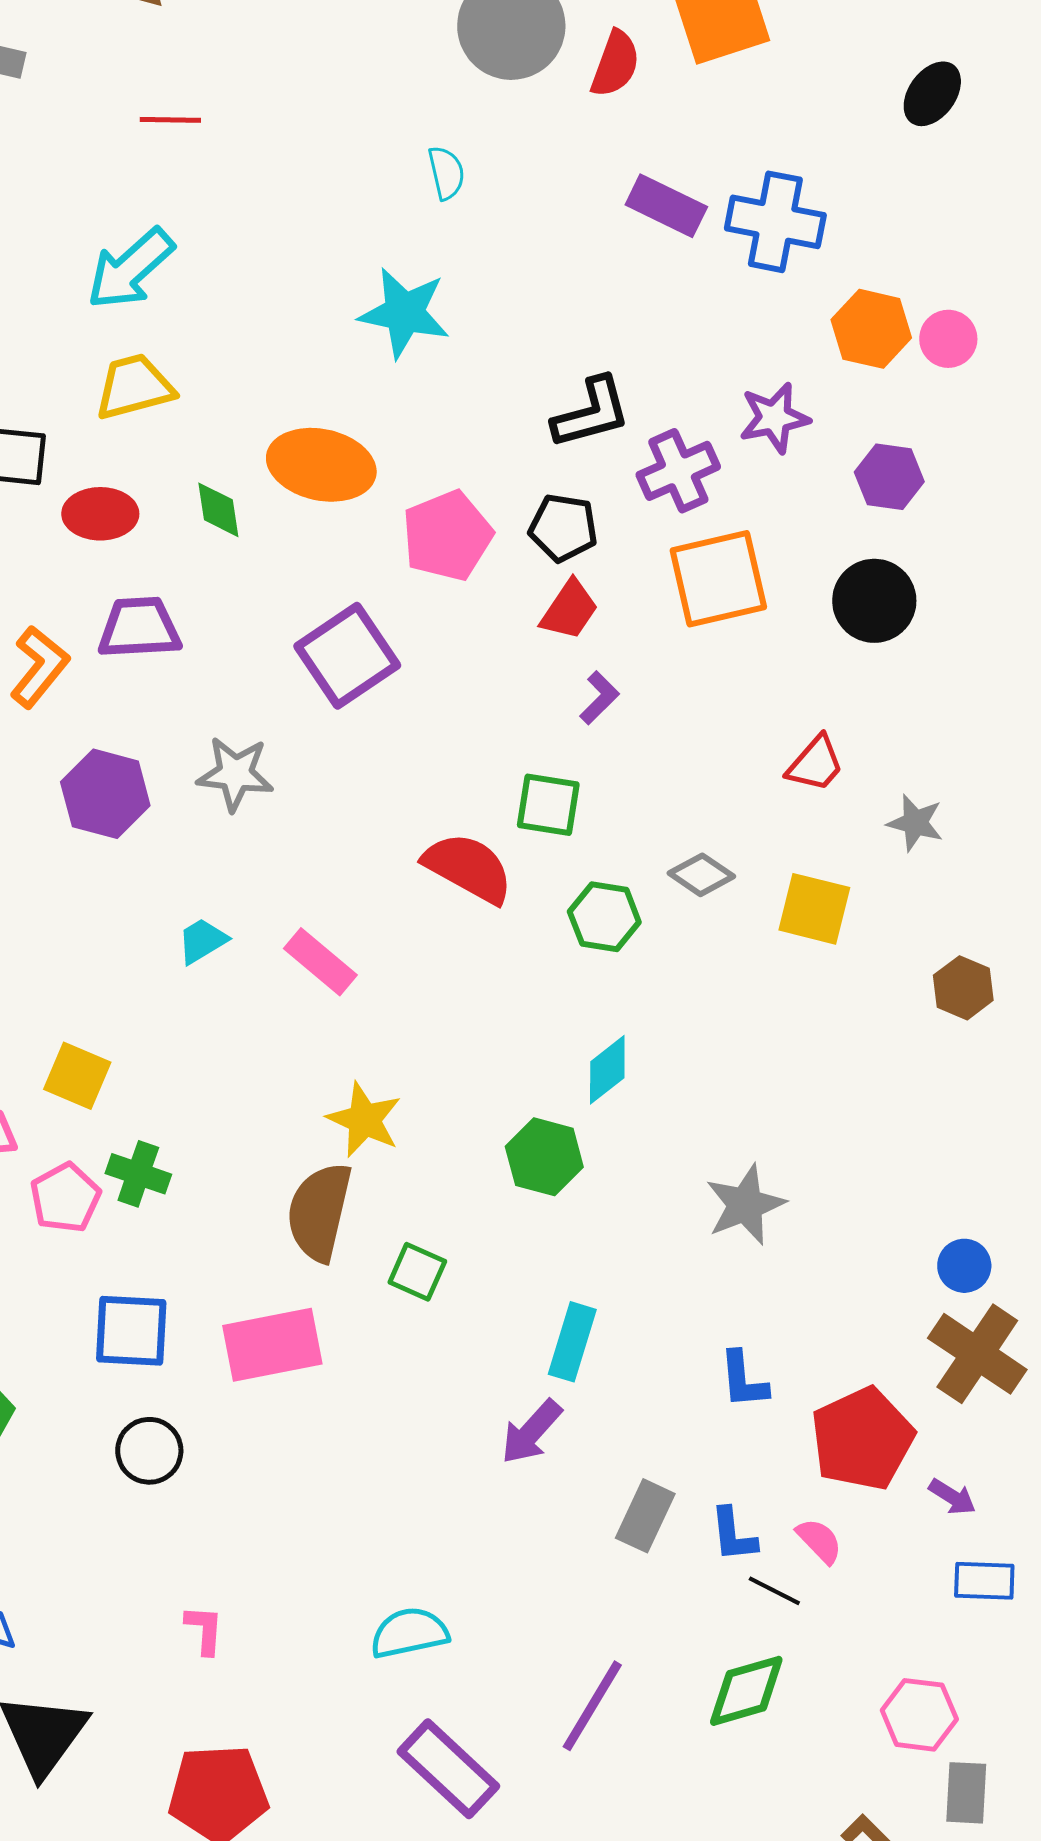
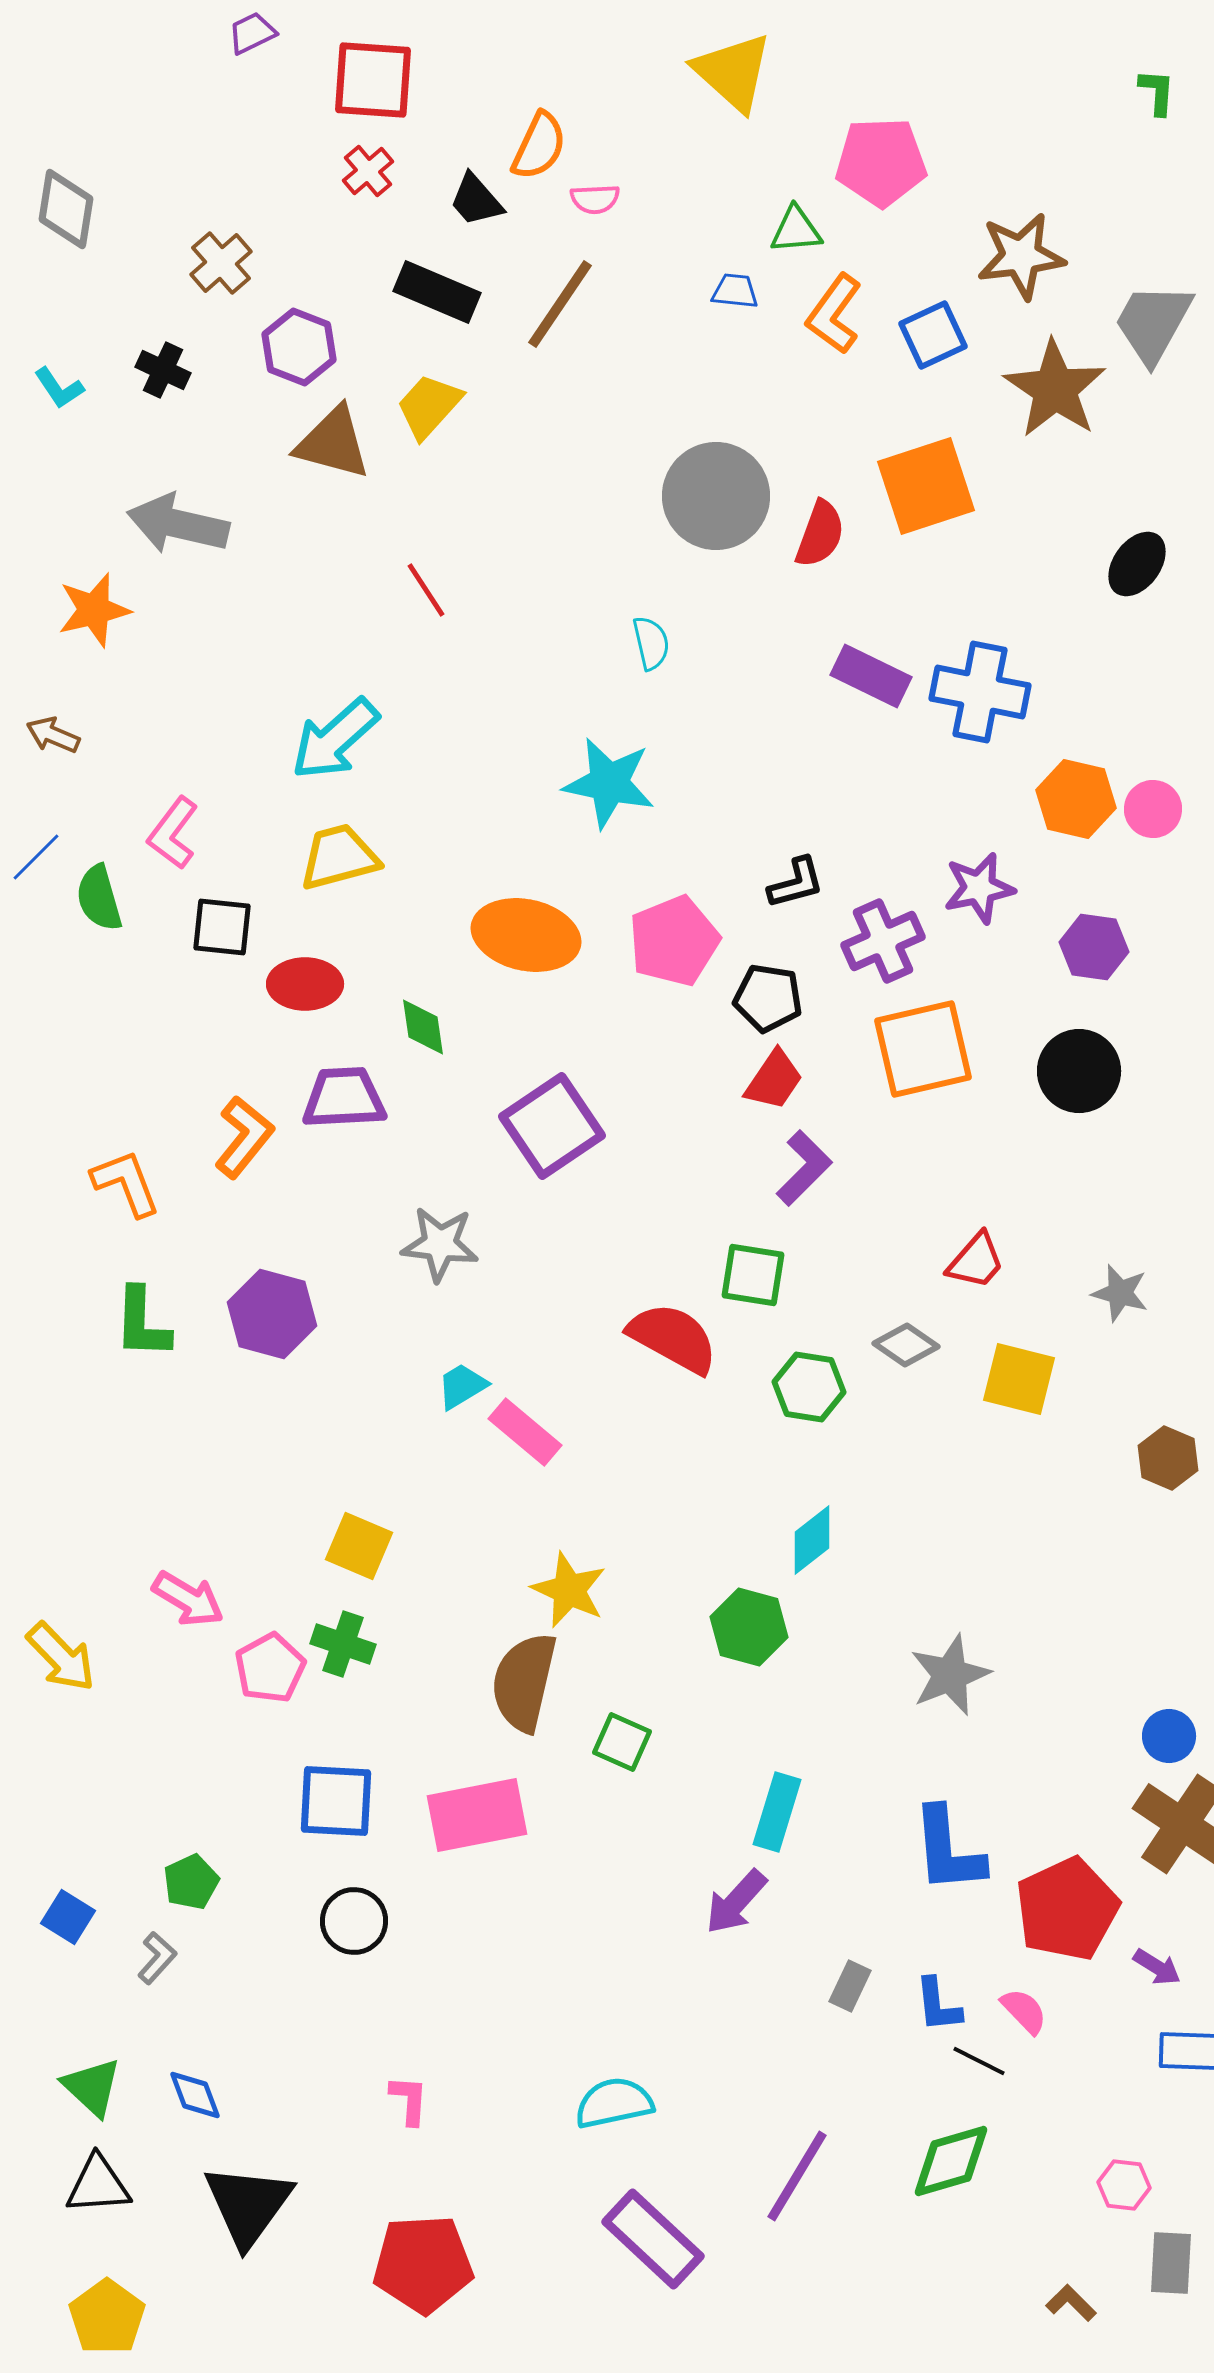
red line: (170, 120) -> (426, 590), moved, turned 56
black L-shape: (591, 413) -> (796, 883), size x0.7
green diamond: (218, 510) -> (423, 1027), moved
pink pentagon: (447, 536) -> (674, 941), moved
purple L-shape: (599, 698) -> (804, 1168), size x1.4
red trapezoid: (815, 764) -> (976, 1261), moved
purple hexagon: (105, 794) -> (272, 1314), moved
cyan trapezoid: (202, 941) -> (462, 1386), moved
yellow square: (77, 1076) -> (359, 1546), moved
blue L-shape: (743, 1380) -> (948, 1850), size x1.5
gray rectangle: (645, 1516) -> (850, 1986), size x0.7
pink hexagon: (919, 1715) -> (1124, 2185), size x0.7

